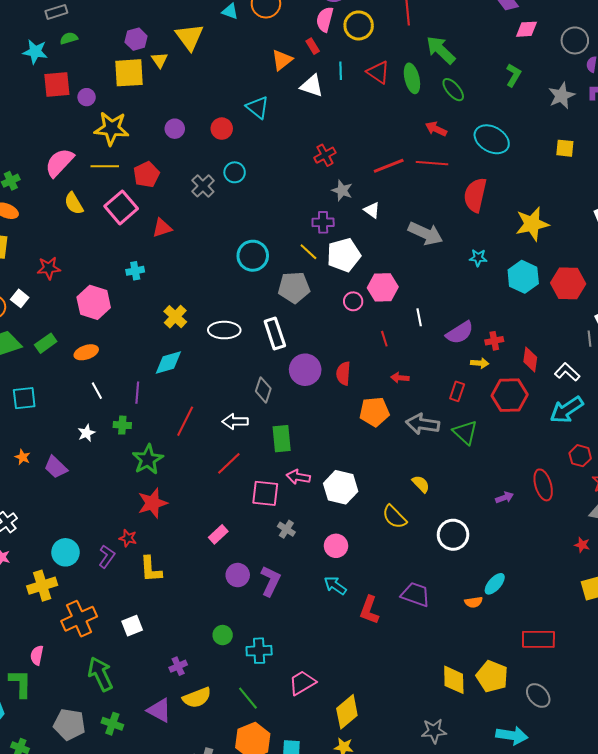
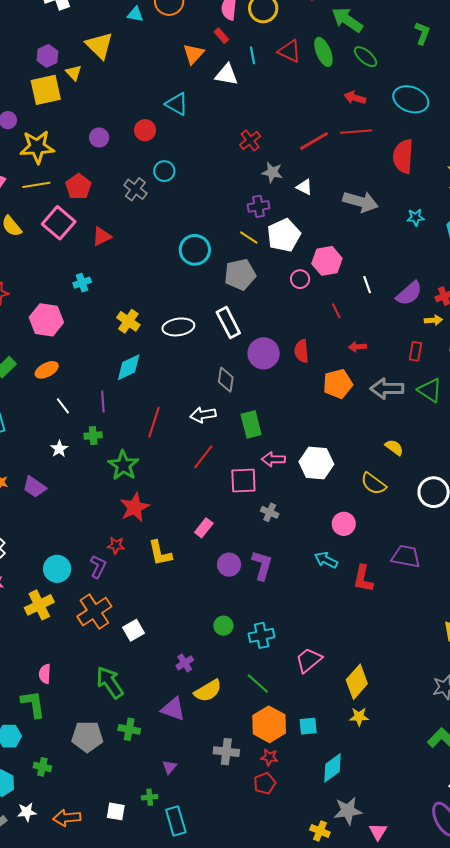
pink circle: (336, 546) -> (344, 524), moved
yellow L-shape: (151, 569) -> (160, 553), moved
orange cross: (79, 619) -> (94, 612), moved

